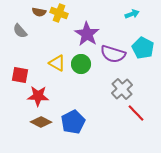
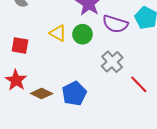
gray cross: (122, 89) -> (112, 62), moved
red star: (38, 96) -> (16, 80), moved, turned 30

